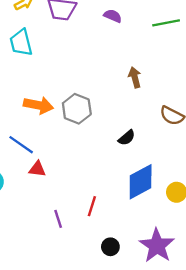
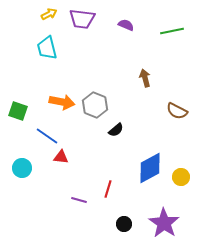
black semicircle: (127, 138) -> (116, 130), moved
purple line: (58, 219) -> (79, 200), turned -56

